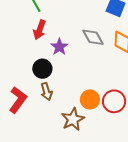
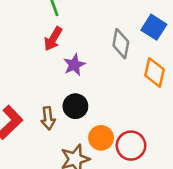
gray diamond: (93, 37) -> (121, 44), moved, turned 30
black circle: (42, 69) -> (75, 106), moved

